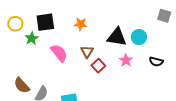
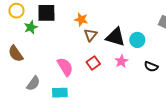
brown triangle: (87, 52) -> (91, 35), moved
pink semicircle: (59, 53) -> (65, 67), moved
brown semicircle: (22, 85) -> (16, 54), moved

